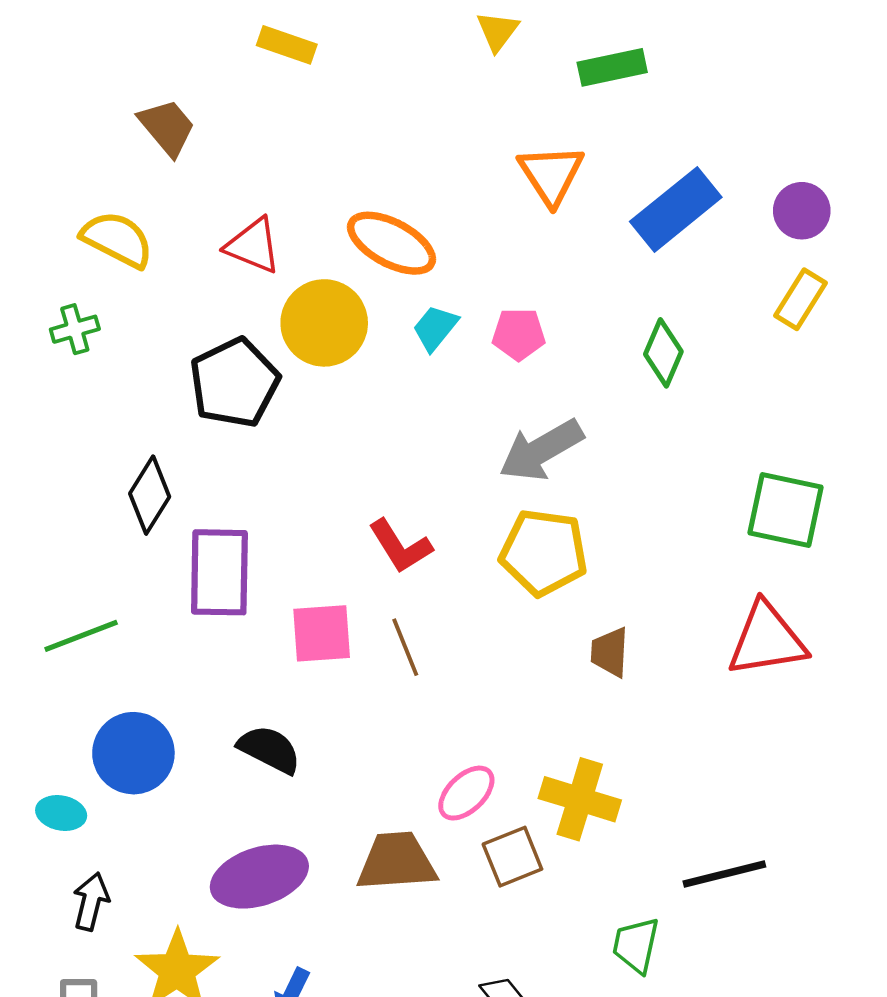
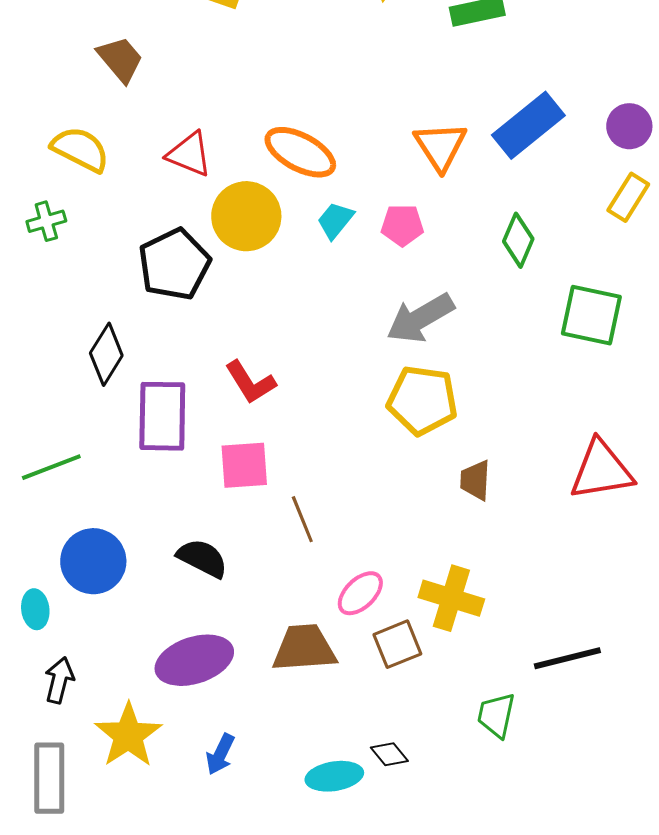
orange triangle: (551, 175) -> (440, 146), moved
green square: (786, 510) -> (591, 315), moved
red L-shape: (400, 546) -> (250, 382), moved
brown line: (405, 647) -> (302, 519), moved
cyan ellipse: (61, 813) -> (35, 609), turned 72

